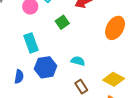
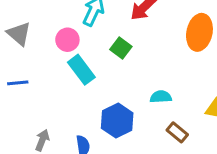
cyan rectangle: (31, 43) -> (81, 70), moved

